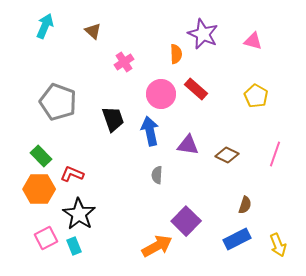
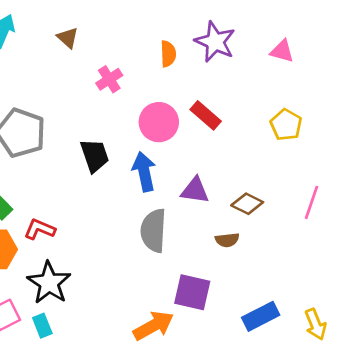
orange semicircle: (176, 54) -> (168, 54), moved
gray semicircle: (157, 175) -> (153, 231), size x1.8
brown semicircle: (245, 205) -> (227, 240), moved, turned 66
purple square: (186, 221) -> (192, 292), turned -32

